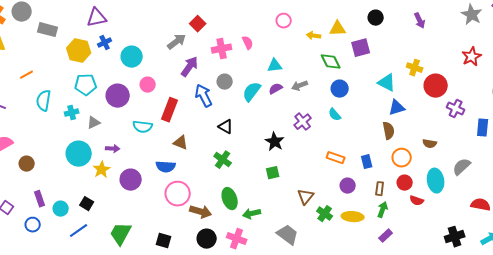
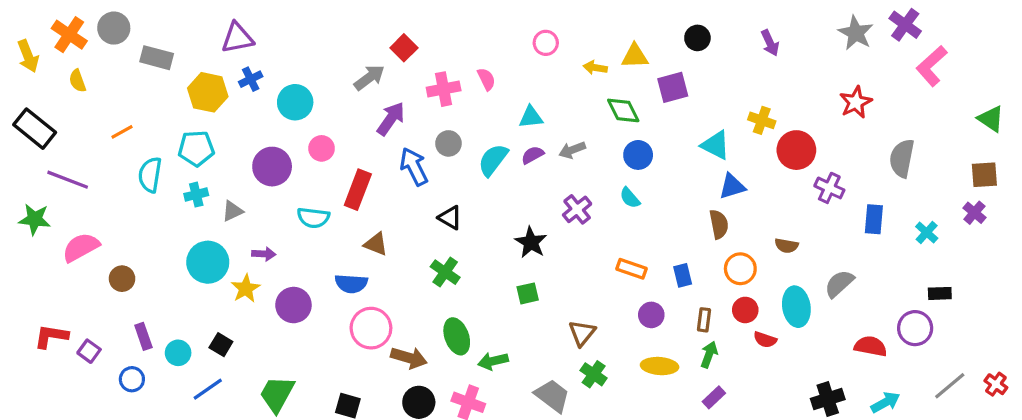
cyan pentagon: (86, 85) -> (196, 148), moved
green cross: (325, 214) -> (594, 374), moved

